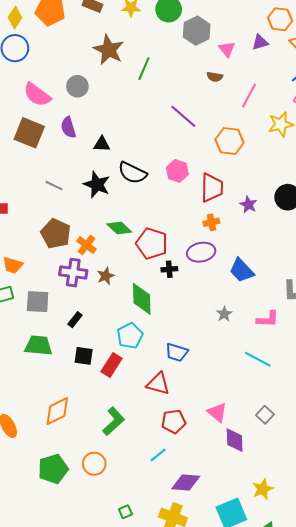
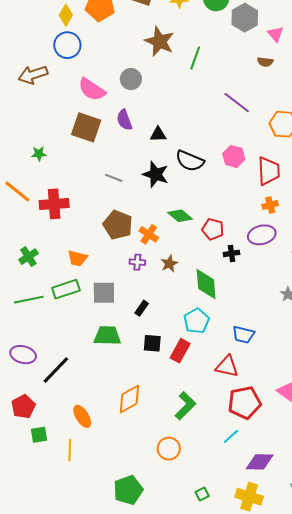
red pentagon: (152, 244) -> (213, 229), size x0.7
purple cross: (73, 273) -> (137, 262), size x0.6
red pentagon: (174, 421) -> (244, 403), size x1.4
green pentagon: (53, 469) -> (128, 490), moved

